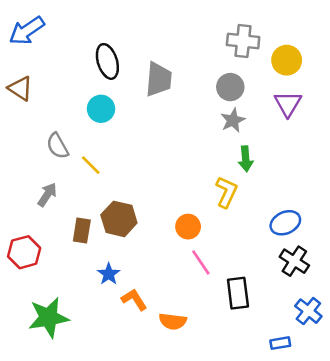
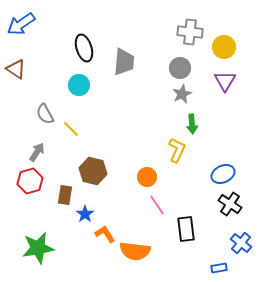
brown rectangle: (82, 230) -> (65, 195), moved
red hexagon: (24, 252) -> (30, 181), moved
orange semicircle: (173, 321) -> (135, 251), size x1.4

